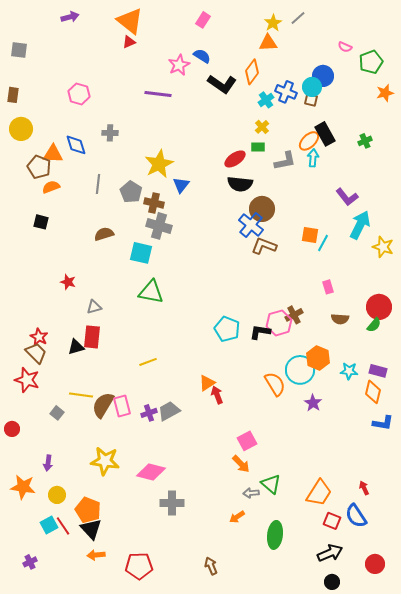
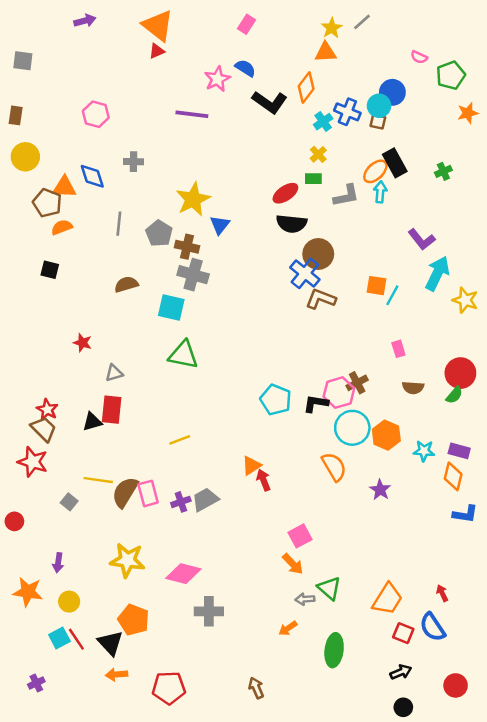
cyan circle: (300, 370) -> (352, 428), moved
orange pentagon: (88, 510) -> (134, 620), moved
black arrow: (330, 553) -> (401, 672), size x0.7

